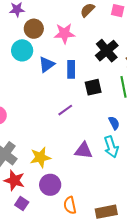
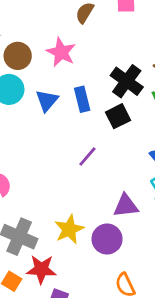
pink star: (64, 33) -> (61, 52), turned -30
black cross: (107, 51) -> (127, 81), moved
purple circle: (50, 185) -> (107, 239), moved

